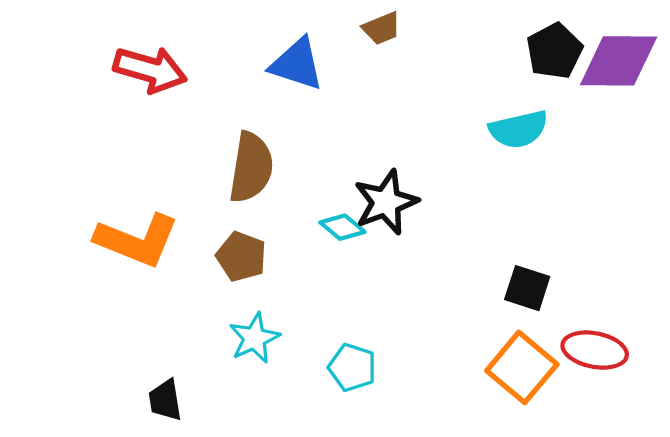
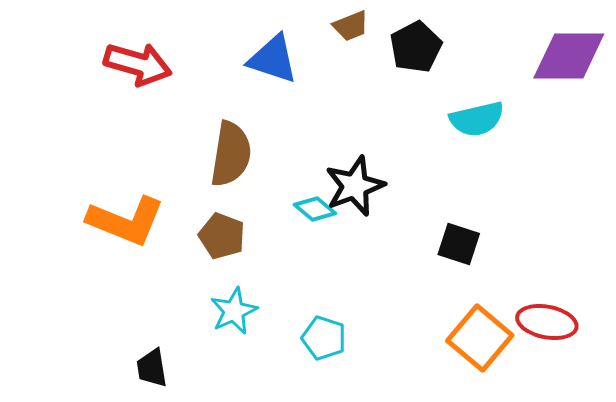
black pentagon: (554, 51) -> (416, 47), moved
black square: (527, 288) -> (459, 244), moved

